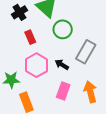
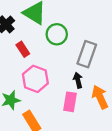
black arrow: (62, 65) -> (78, 80), moved, turned 56

